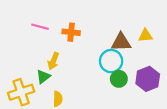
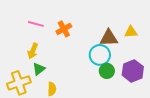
orange cross: (71, 32) -> (64, 29), turned -35
yellow arrow: (53, 61) -> (33, 51), moved

